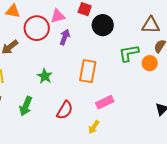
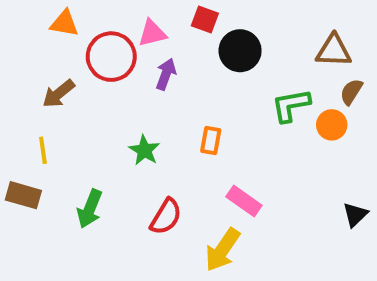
orange rectangle: (88, 71) -> (211, 140), size x0.6
green star: (45, 76) -> (144, 150), moved
pink rectangle: (105, 102) -> (244, 201), turned 60
yellow arrow: (94, 127) -> (222, 250), size x1.6

